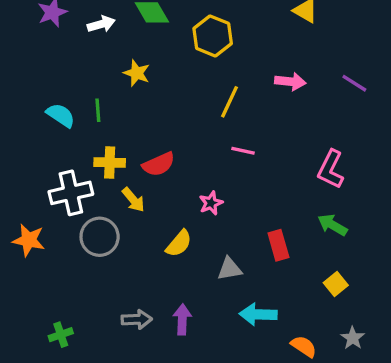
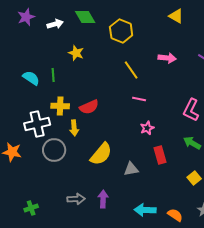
yellow line: (229, 102) -> (131, 70), turned -60
yellow arrow: (133, 200) -> (74, 128), turned 35
pink star: (211, 203) -> (147, 128), moved
yellow semicircle: (179, 244) -> (101, 154), size x1.4
cyan arrow: (258, 314) -> (145, 210), moved

